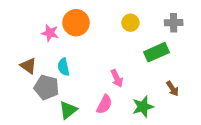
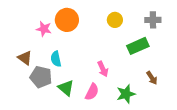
green triangle: (68, 110) -> (66, 88), moved, turned -42

